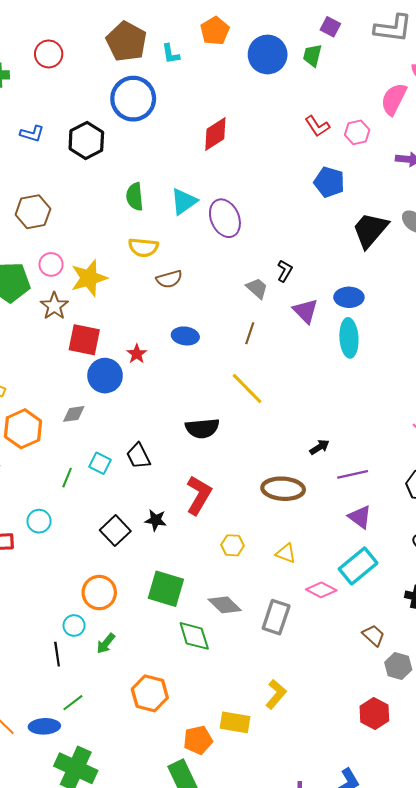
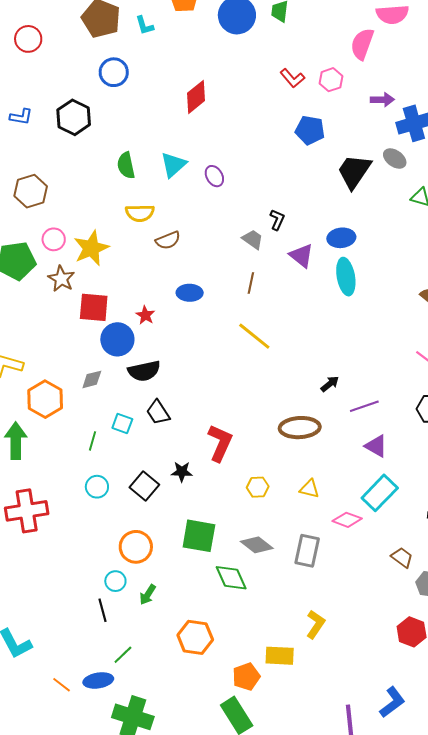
blue circle: (133, 99) -> (114, 72), size x0.7
purple ellipse: (225, 218) -> (214, 176), size x0.6
black semicircle: (202, 428) -> (144, 371), moved
cyan circle: (39, 521) -> (97, 487), moved

